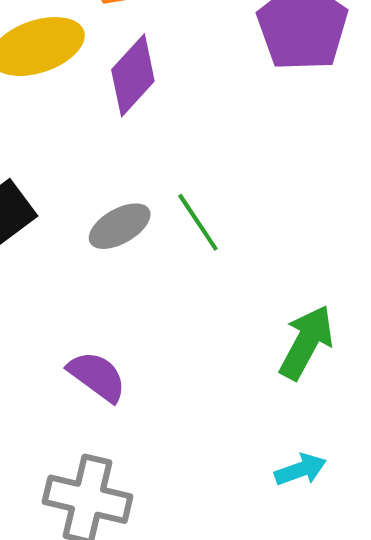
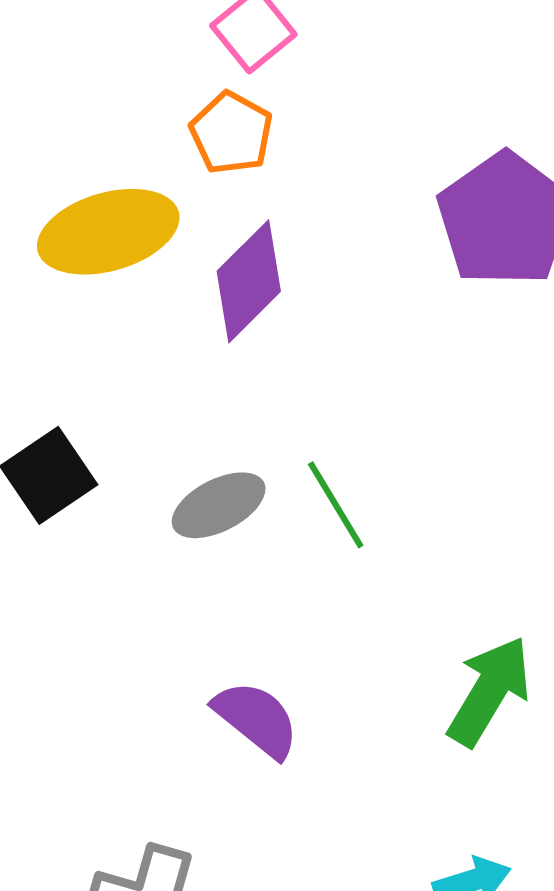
purple semicircle: (97, 376) -> (256, 719), moved

